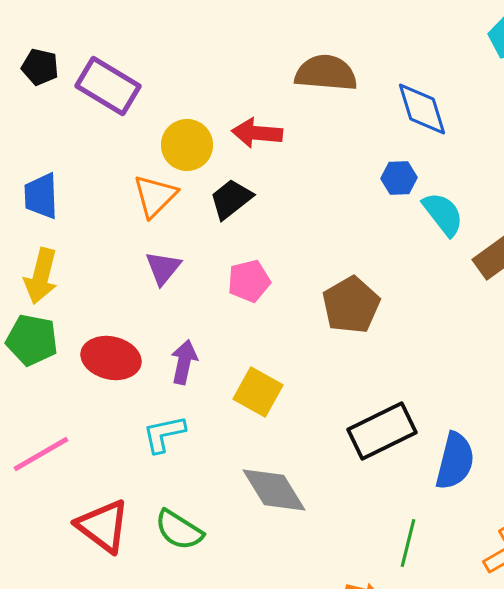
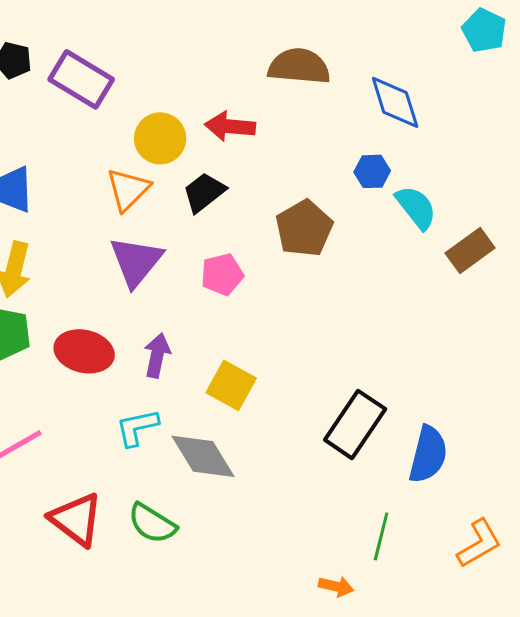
purple triangle: (163, 268) -> (136, 261), size x1.5
brown pentagon: (351, 305) -> (304, 228), moved
black rectangle: (382, 431) -> (355, 424), turned -30
gray diamond: (274, 490) -> (203, 456), moved

